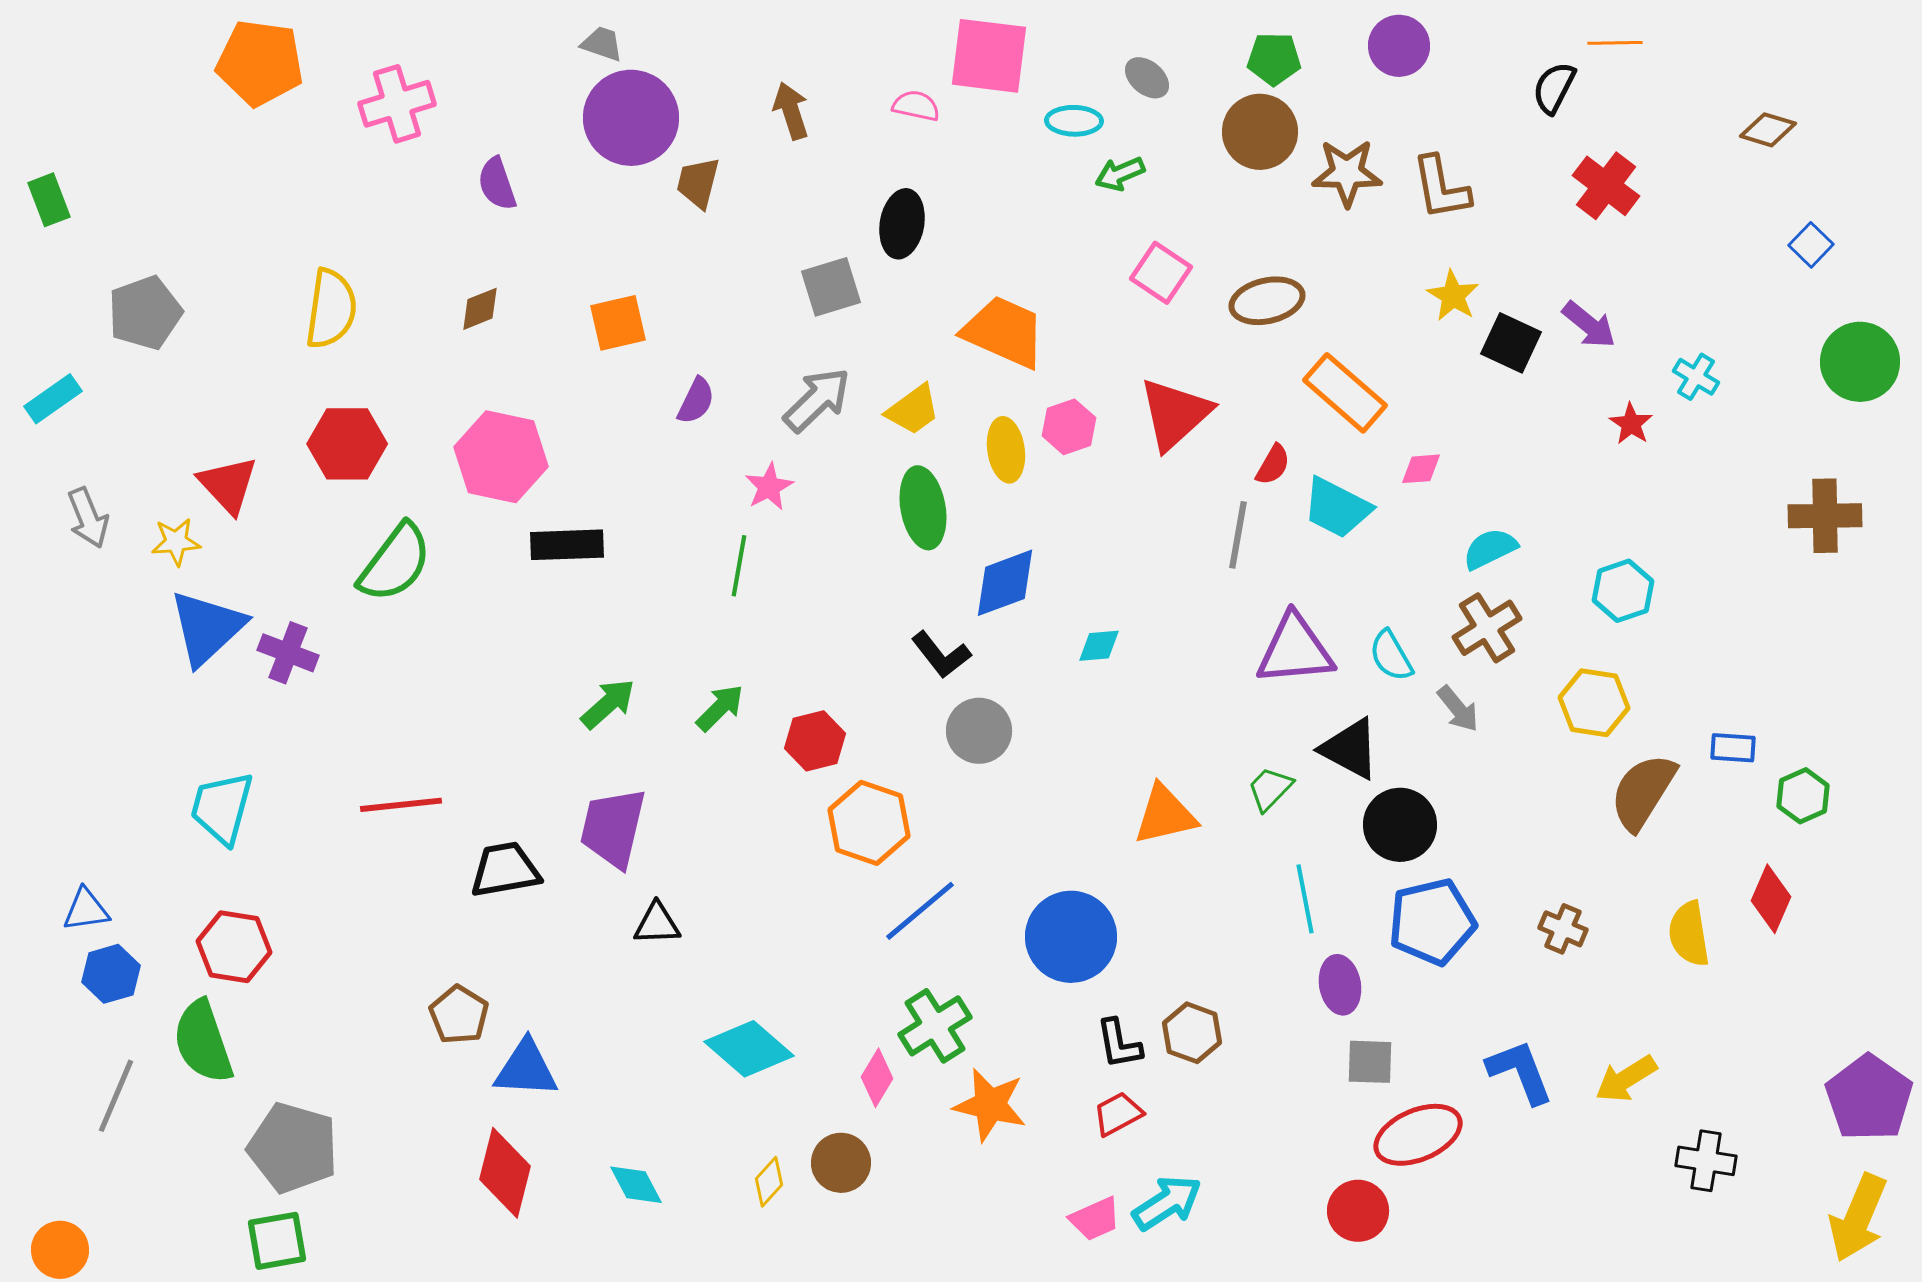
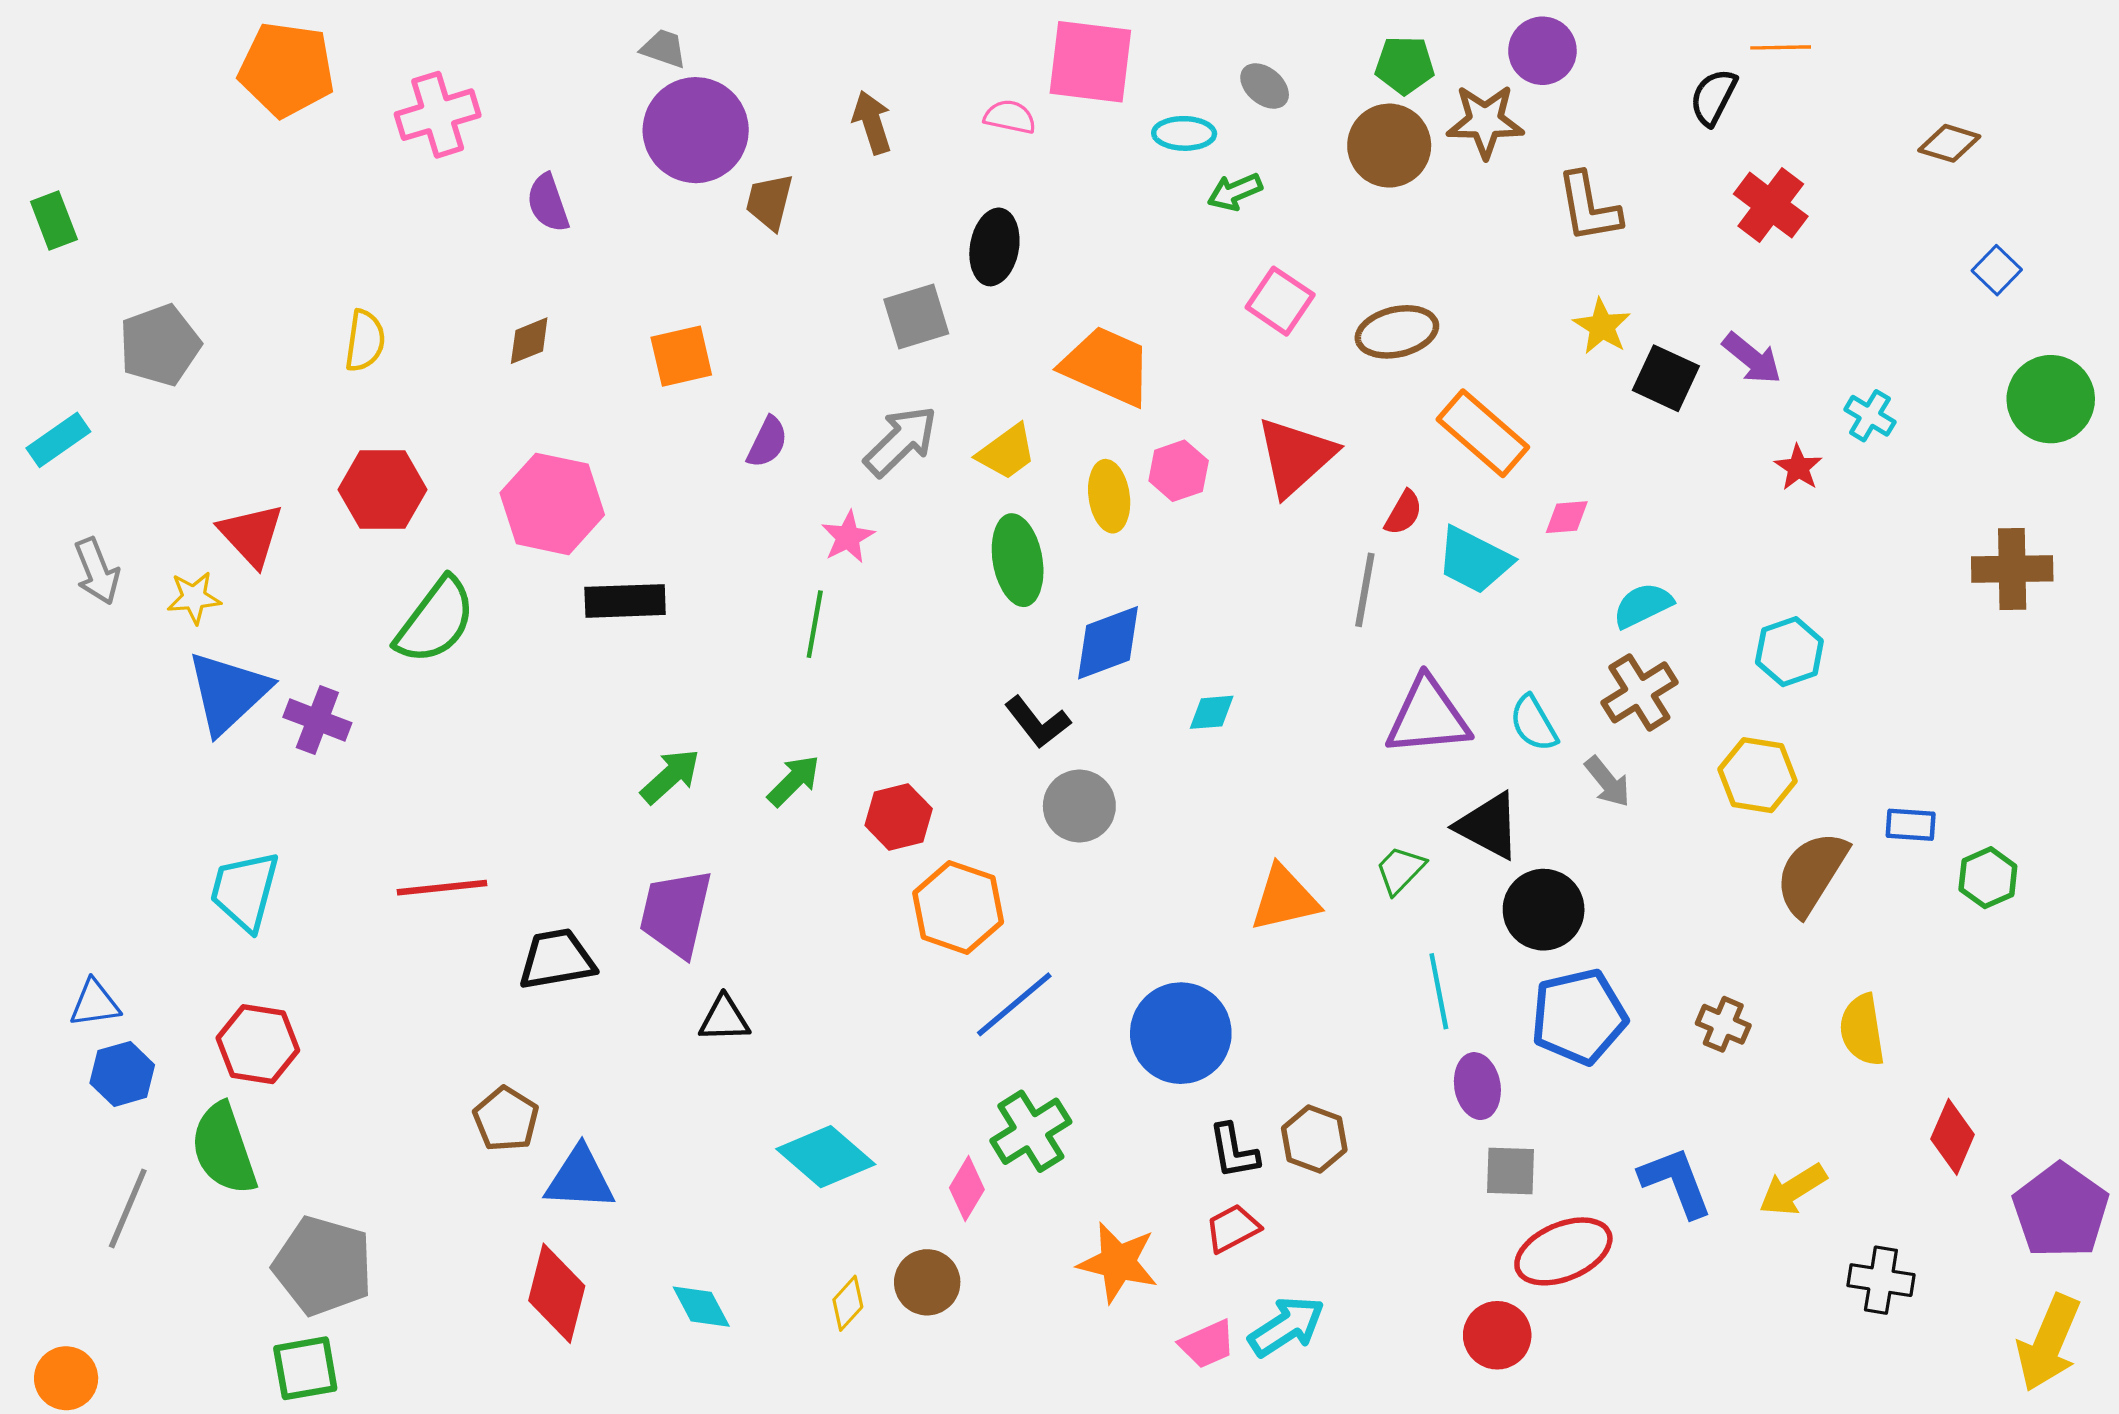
brown star: (1347, 173) -> (1485, 121), moved
yellow semicircle: (331, 309) -> (365, 341), size x0.7
red diamond: (1771, 899) -> (1953, 1137), moved
orange star: (990, 1105) -> (1118, 1262), moved

